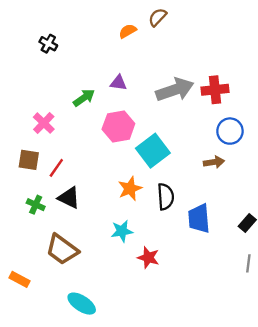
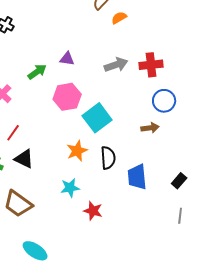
orange semicircle: (128, 31) -> (119, 18), moved
gray arrow: (175, 90) -> (116, 65), size x0.7

